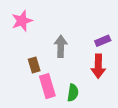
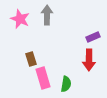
pink star: (22, 21) -> (20, 19), turned -30
gray arrow: (61, 46) -> (47, 15), moved

